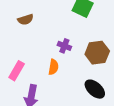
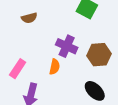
purple cross: (64, 46) -> (67, 46), size x1.5

